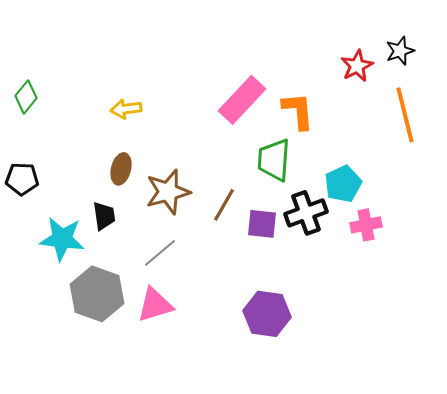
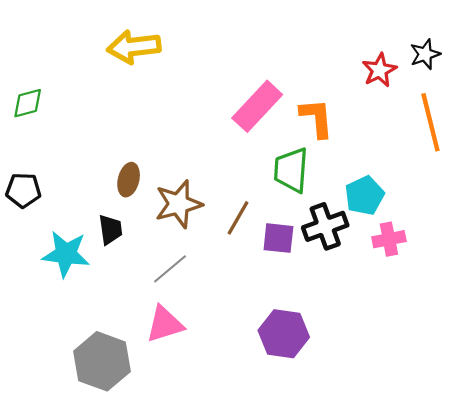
green diamond: (26, 97) -> (28, 103), turned 36
yellow arrow: (126, 109) -> (134, 47), moved, size x1.6
gray hexagon: (97, 294) -> (102, 361), moved

